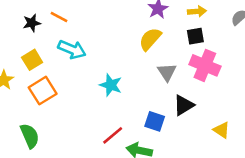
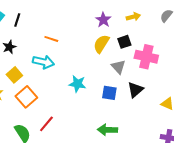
orange line: (59, 17) -> (51, 39), moved
black square: (195, 36) -> (124, 42), moved
blue square: (155, 121) -> (109, 93), moved
red line: (113, 135) -> (46, 124), moved

